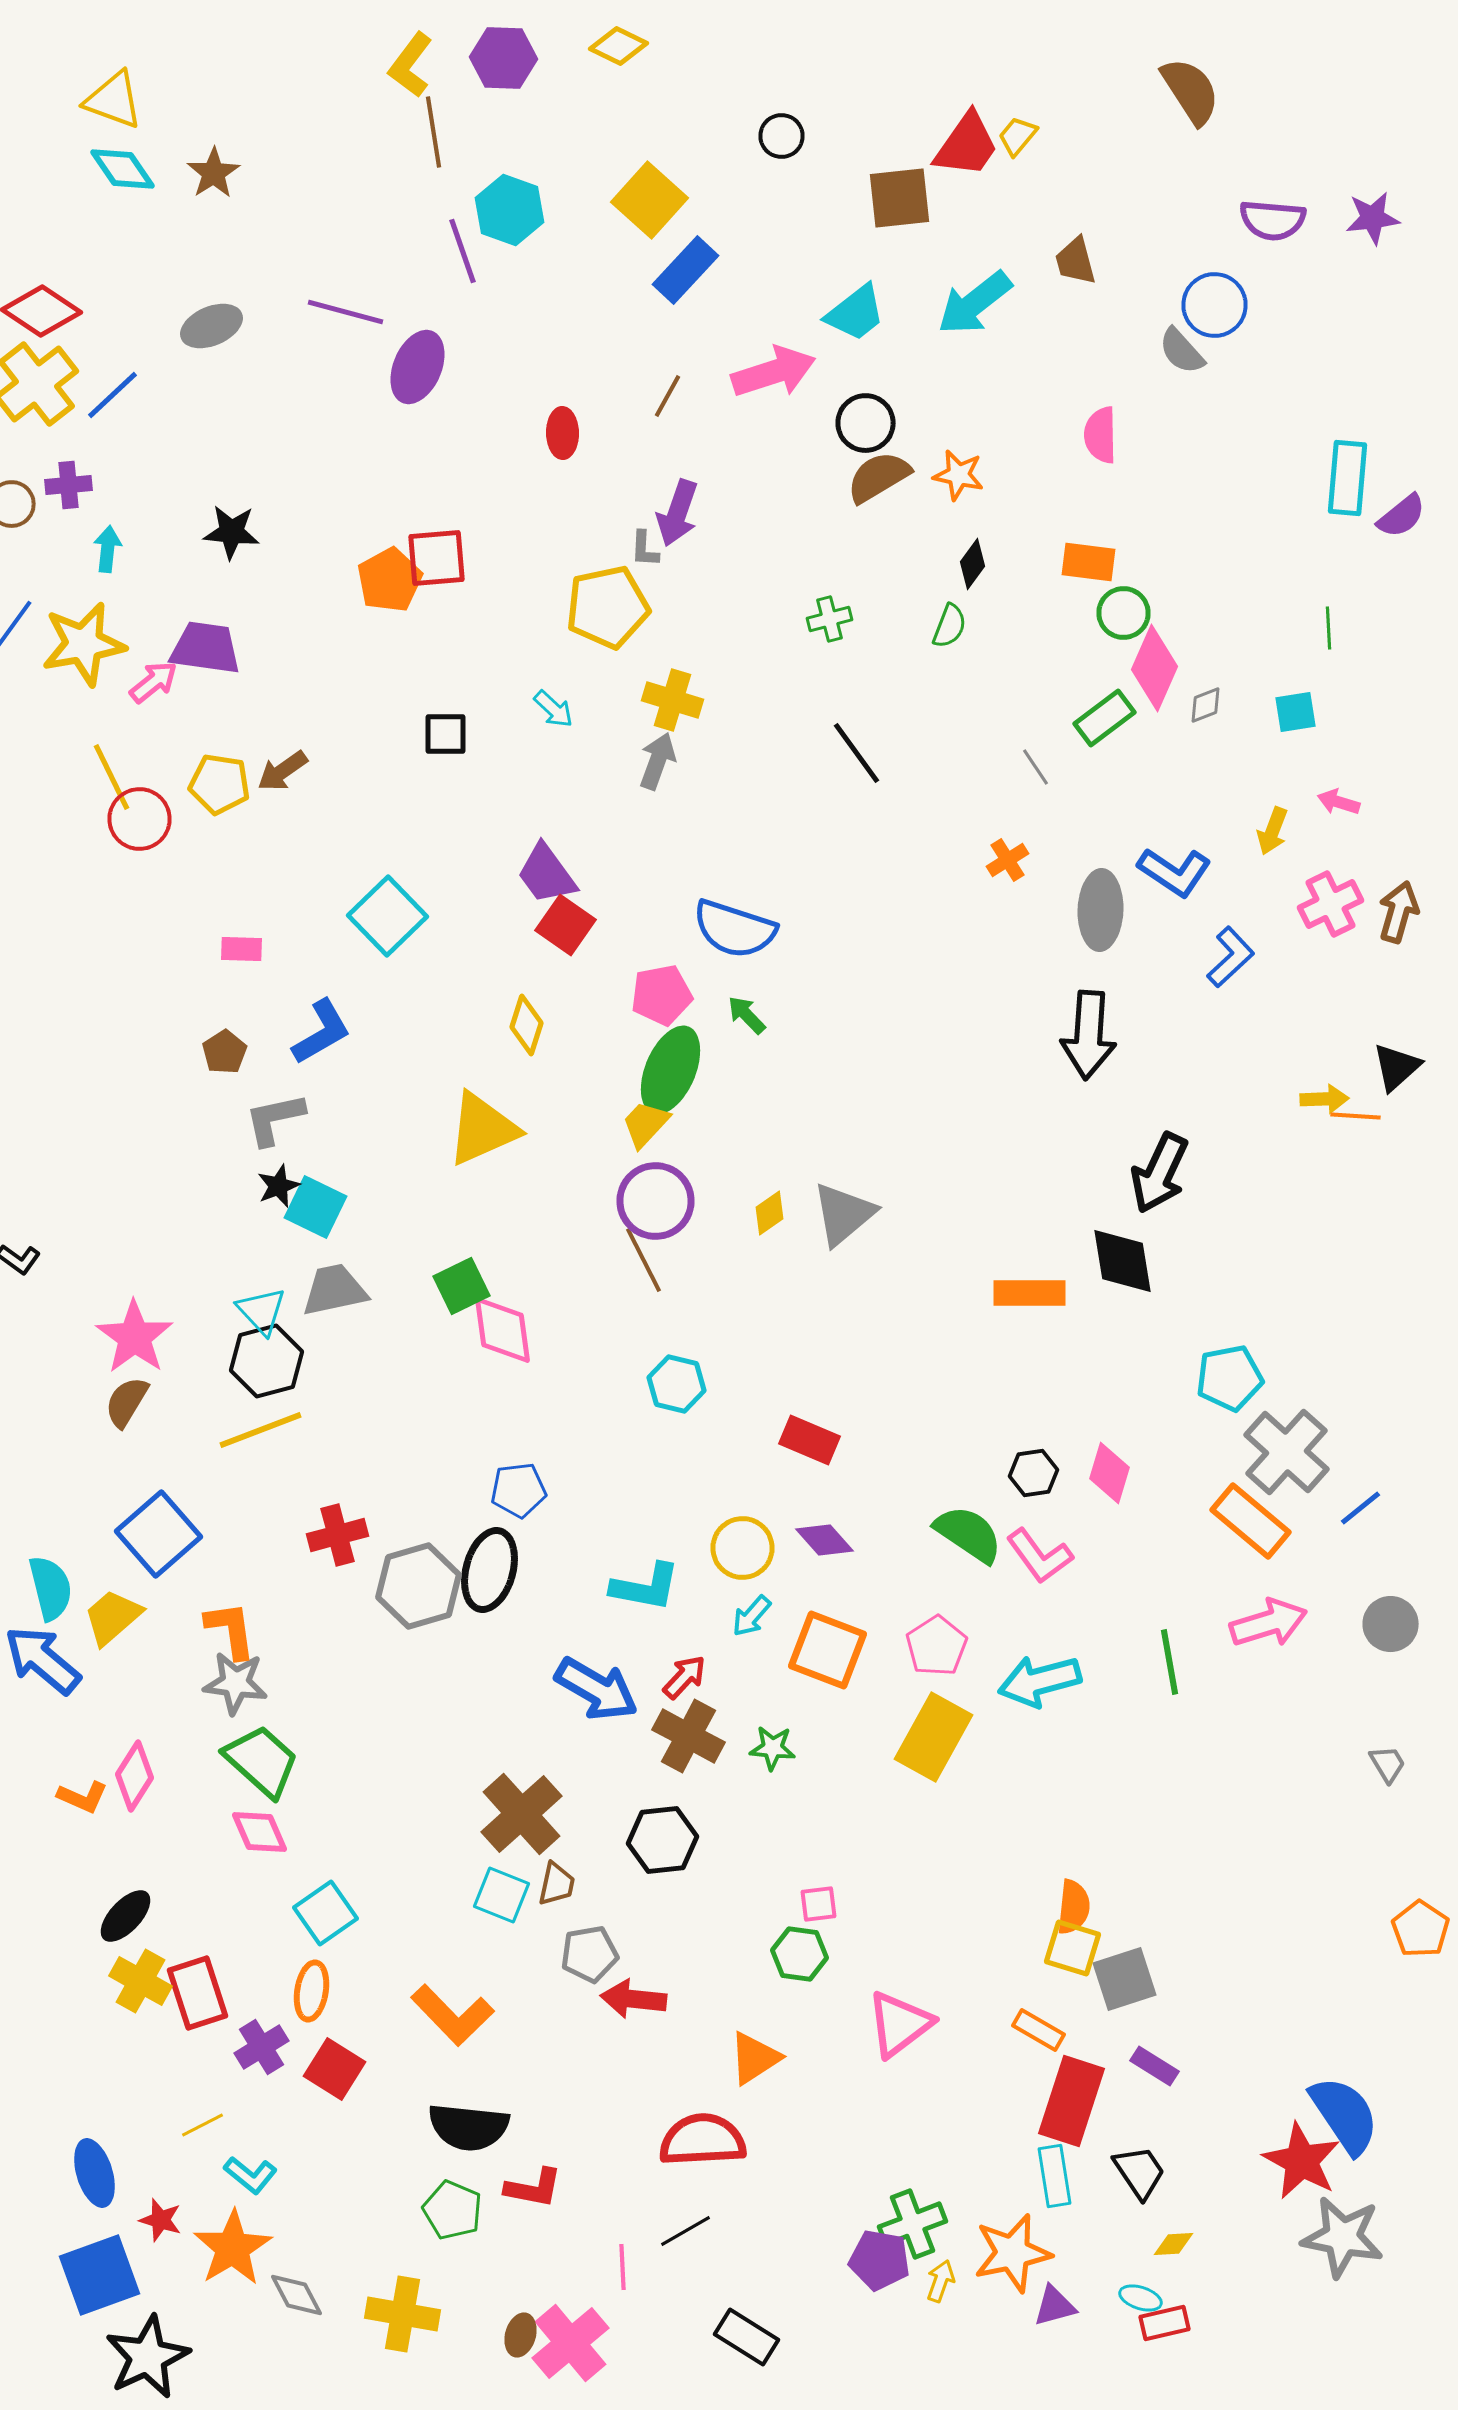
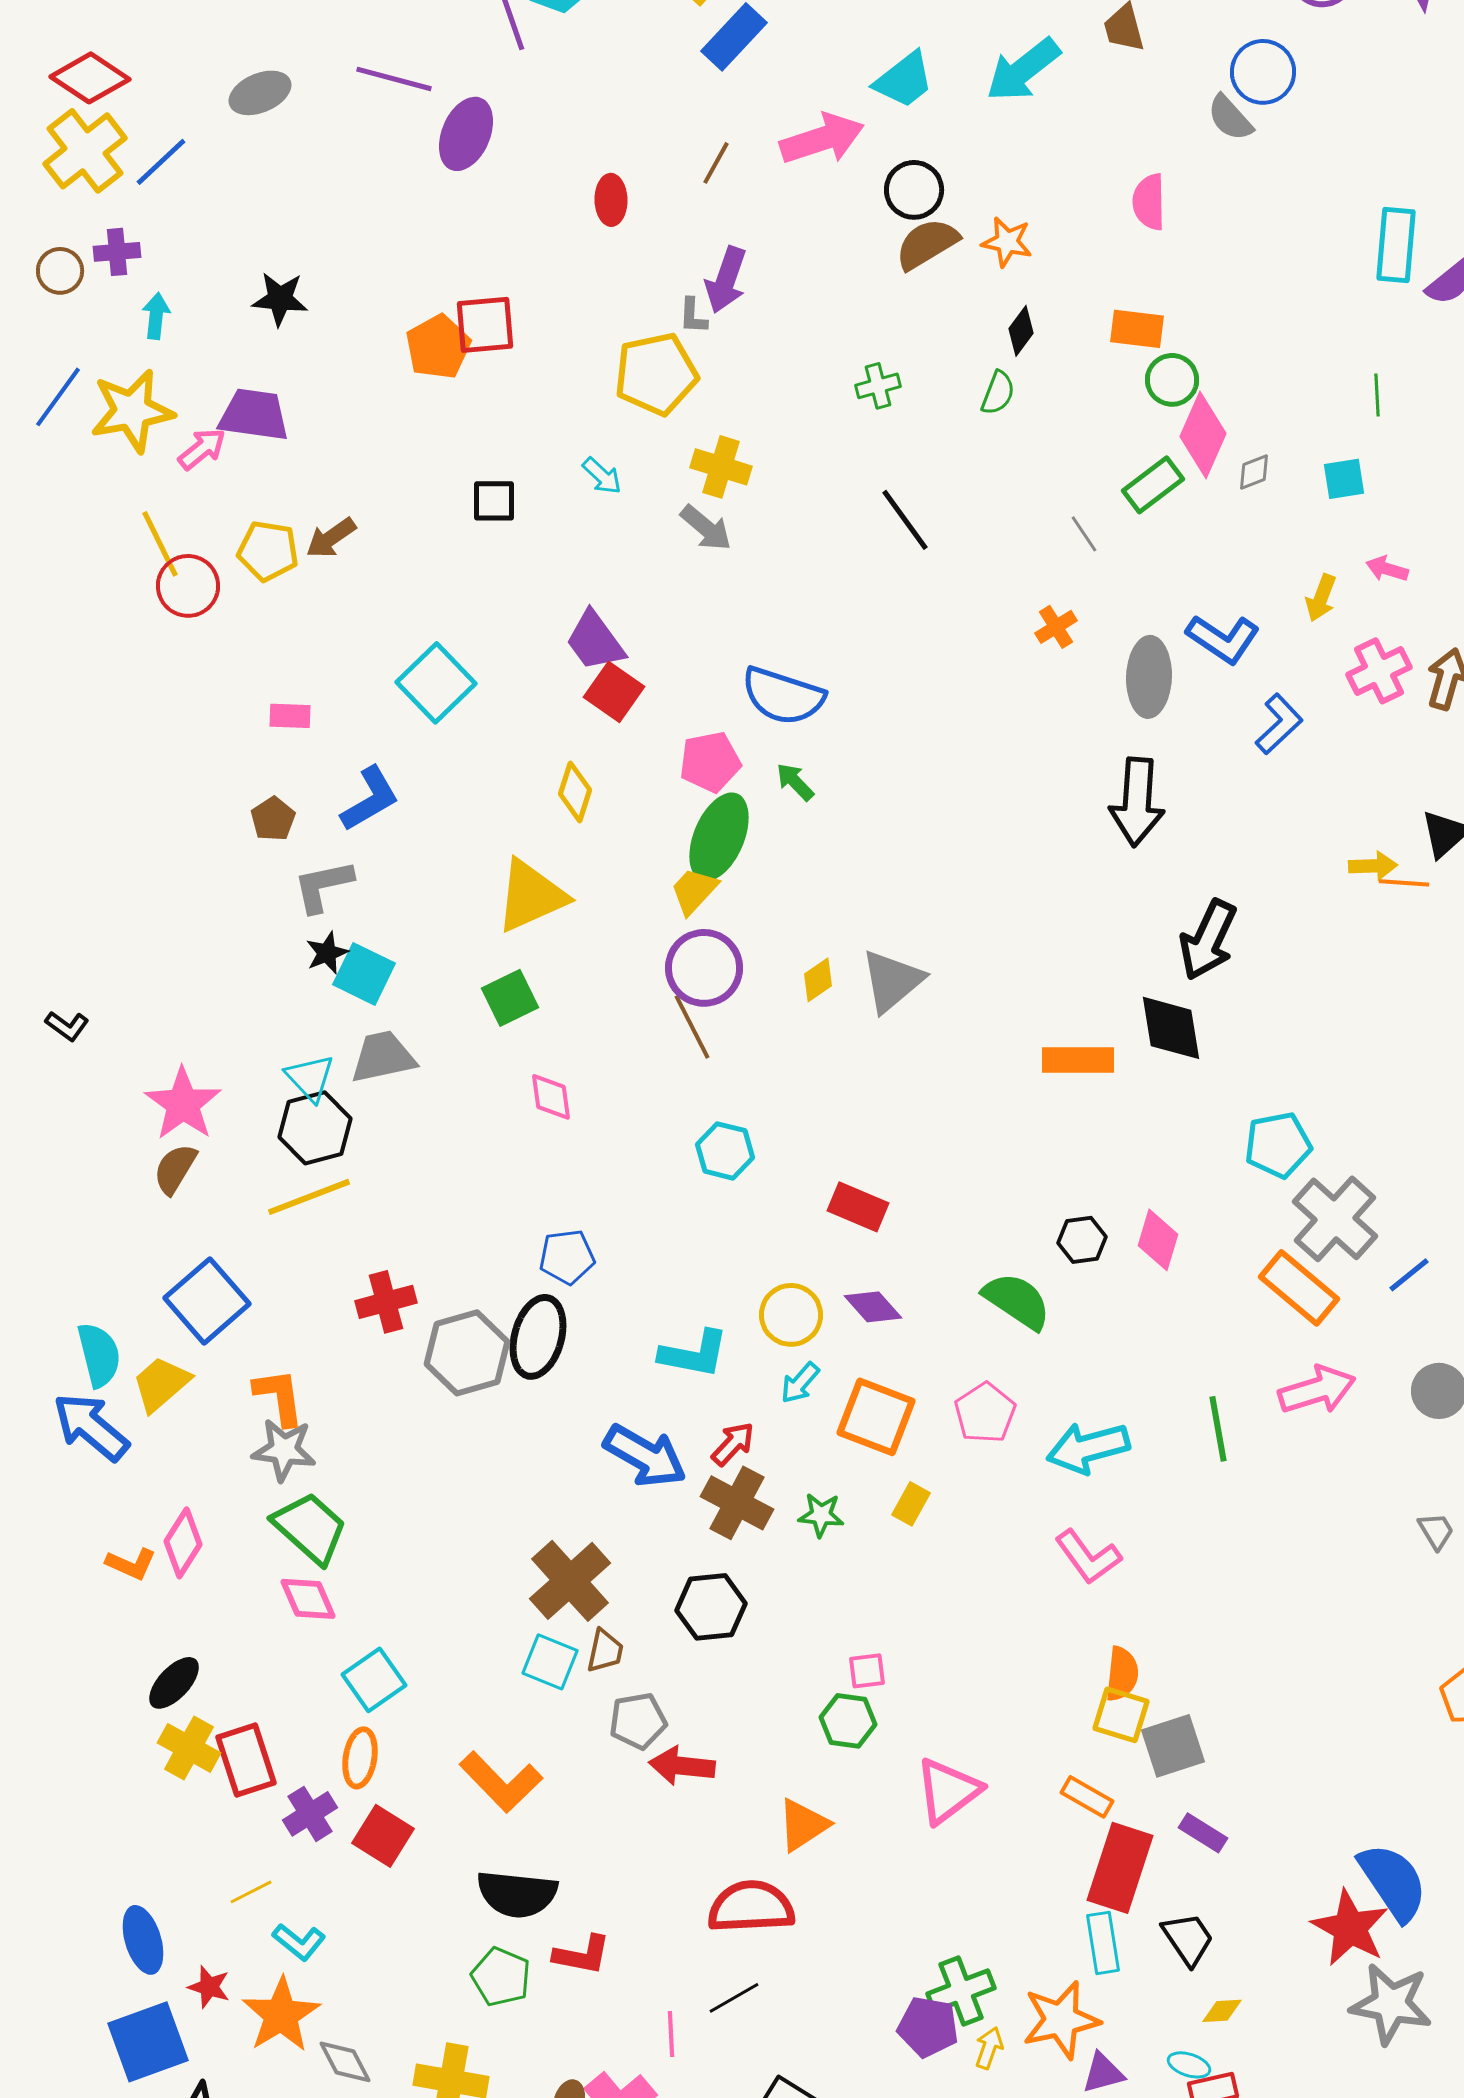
gray arrow: (658, 761) -> (706, 528), turned 110
green square: (462, 1286) -> (510, 998), moved
pink diamond: (502, 1330) -> (551, 1097), size x0.7
pink L-shape: (1040, 1556) -> (1088, 1557), moved
yellow rectangle: (934, 1737) -> (911, 1504), moved, size x0.5

